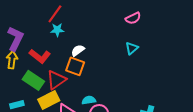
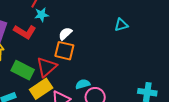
cyan triangle: (132, 48) -> (121, 25), turned 32
red L-shape: (40, 56) -> (25, 32), moved

